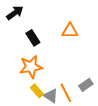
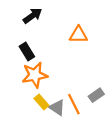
black arrow: (15, 13) -> (32, 16), moved
black rectangle: (33, 38) -> (27, 52), moved

